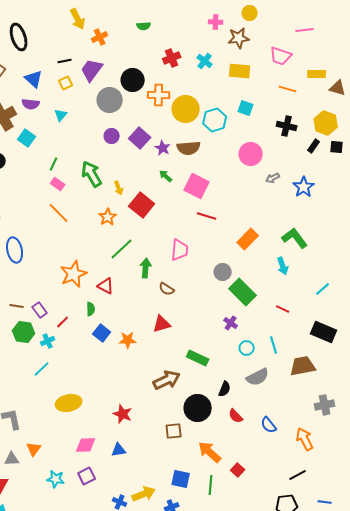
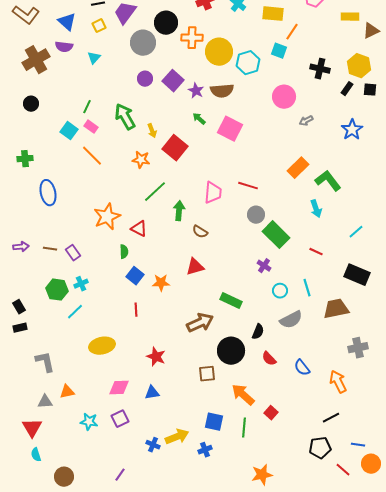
brown triangle: (338, 88) -> (371, 31), turned -42
orange line: (288, 89) -> (292, 32), moved, turned -72
cyan square: (27, 138) -> (69, 131), moved
blue star: (304, 187) -> (352, 130), moved
red line: (207, 216) -> (248, 186), moved
orange star: (108, 217) -> (141, 160), turned -30
orange rectangle: (248, 239) -> (298, 168), moved
red line: (63, 322) -> (136, 310), moved, turned -48
green hexagon: (24, 332) -> (57, 290), moved
orange triangle: (34, 449) -> (67, 392), turned 42

